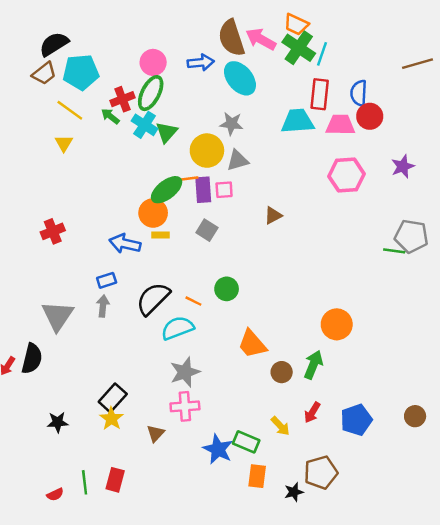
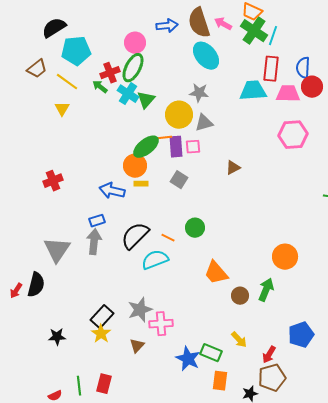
pink arrow: (261, 39) -> (223, 24), size x0.7
blue arrow: (201, 62) -> (167, 26), moved
brown trapezoid: (44, 73) -> (37, 69), moved
gray arrow: (103, 306) -> (94, 242), size x1.4
gray star: (185, 372) -> (140, 310), moved
red arrow: (312, 412) -> (269, 355), moved

